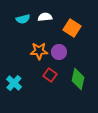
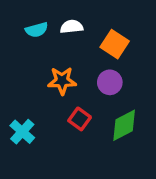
purple circle: (59, 52) -> (110, 82), moved
green diamond: (78, 79) -> (124, 125), turned 50

